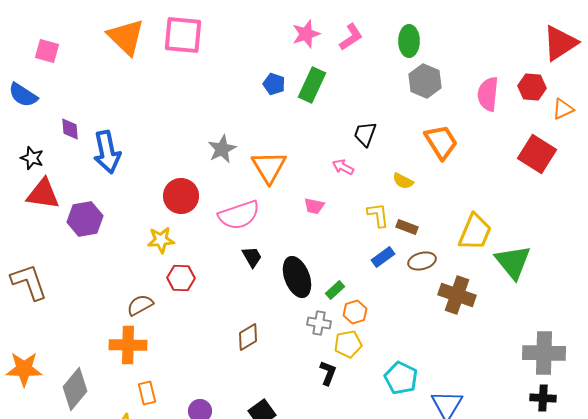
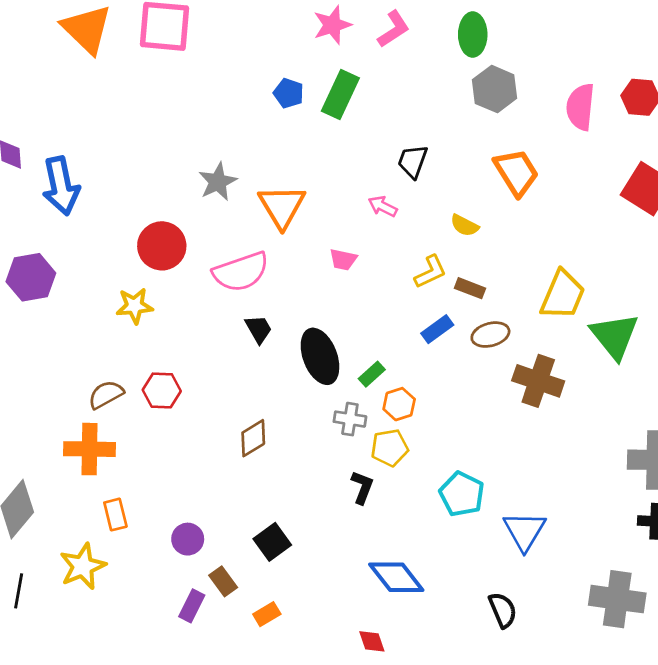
yellow L-shape: (378, 215) -> (430, 272), turned 72
red hexagon: (181, 278) -> (162, 390), moved

